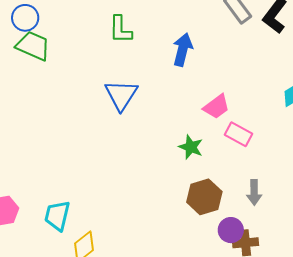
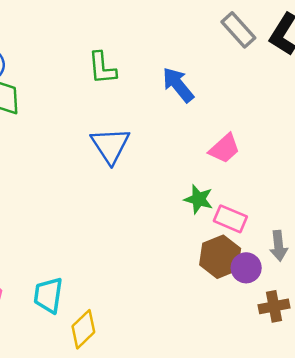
blue arrow: (183, 50) -> (178, 85), turned -48
pink rectangle: (239, 134) -> (230, 219), moved
purple circle: (231, 230) -> (246, 268), moved

